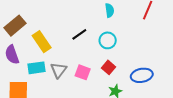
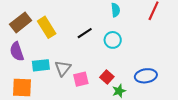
yellow rectangle: (42, 42) -> (47, 27), moved
red square: (108, 67) -> (107, 77), moved
pink square: (83, 72) -> (81, 79), moved, turned -35

